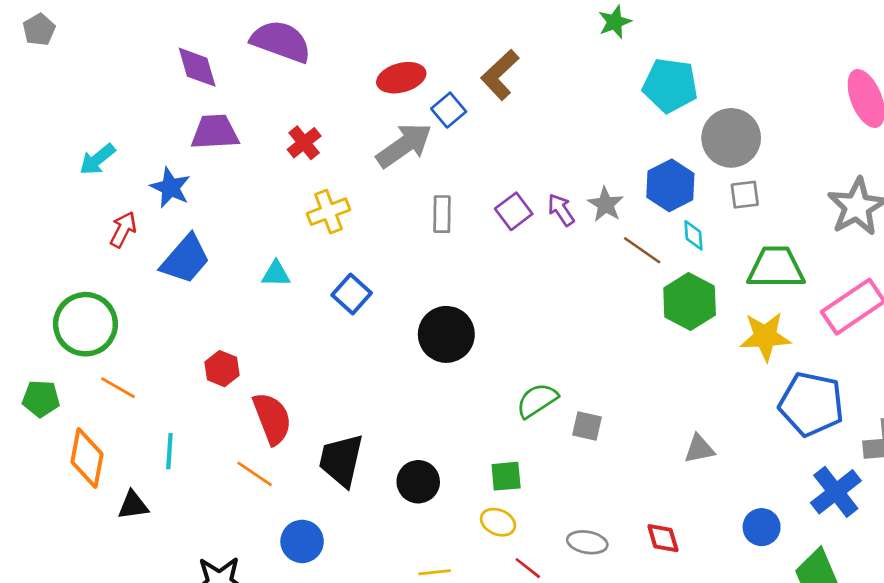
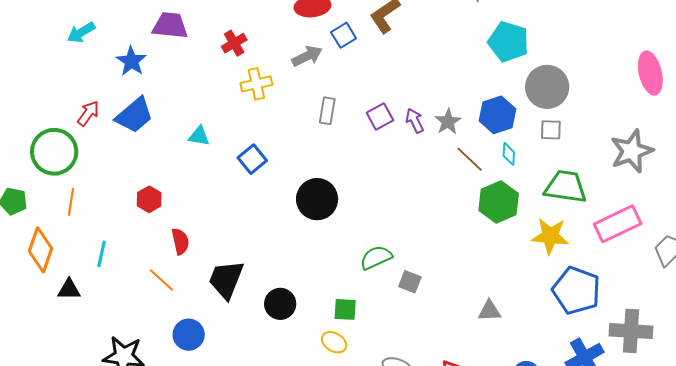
gray arrow: (404, 145) -> (307, 56), size x0.7
yellow cross: (329, 212) -> (256, 84), moved
red arrow: (123, 230) -> (88, 113), moved
orange line: (118, 388) -> (71, 202), turned 60
red semicircle: (272, 418) -> (180, 241), size x0.7

